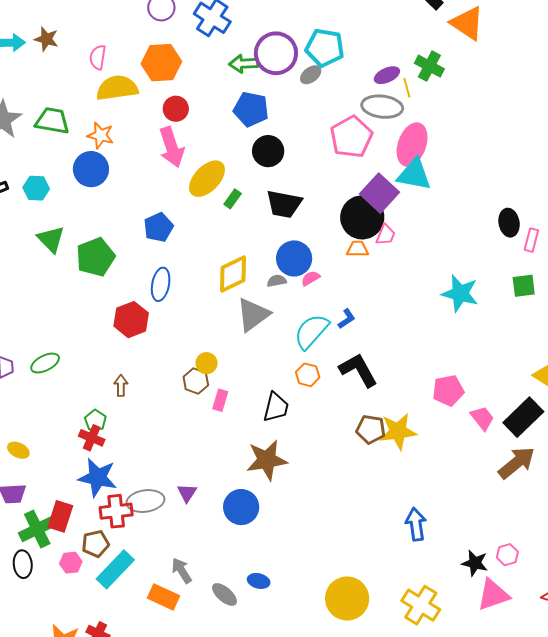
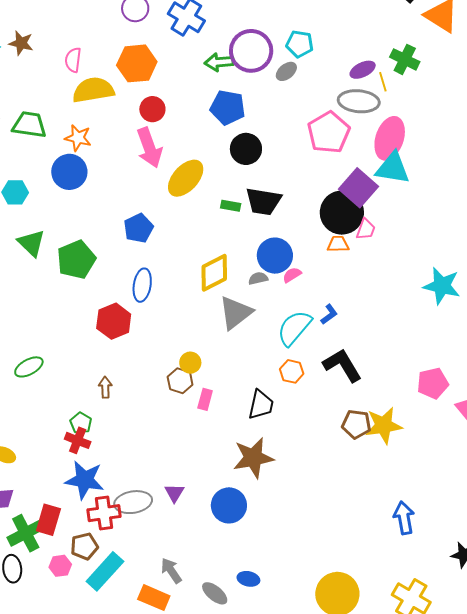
cyan pentagon: (325, 48) -> (300, 44), size x0.7
green rectangle: (233, 199) -> (231, 206), moved, turned 66

